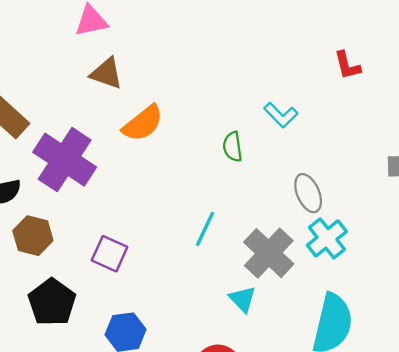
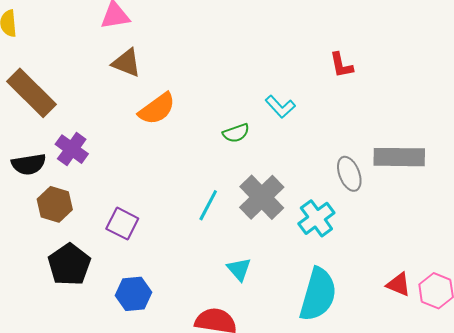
green semicircle: (233, 147) -> (236, 133), turned -104
purple cross: (65, 160) -> (72, 149), moved, size x0.6
gray ellipse: (308, 193) -> (349, 174), moved
gray cross: (269, 253) -> (262, 197), moved

